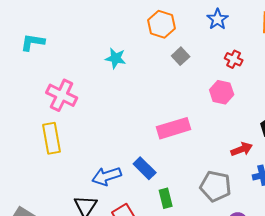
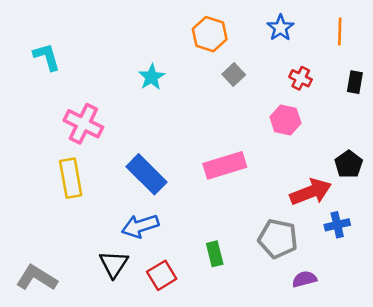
cyan L-shape: (33, 42) -> (47, 57), turned 65
cyan star: (116, 58) -> (152, 77), turned 30
red arrow: (242, 149) -> (311, 192), size x1.5
blue rectangle: (145, 168) -> (147, 174), moved, size x1.4

